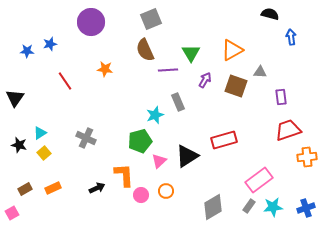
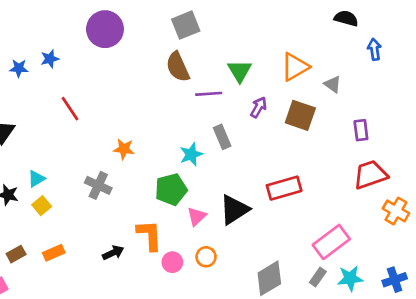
orange star: (105, 69) -> (124, 149), moved
gray triangle: (260, 72) -> (333, 84), moved, turned 32
orange cross: (307, 157) -> (396, 211), turned 36

